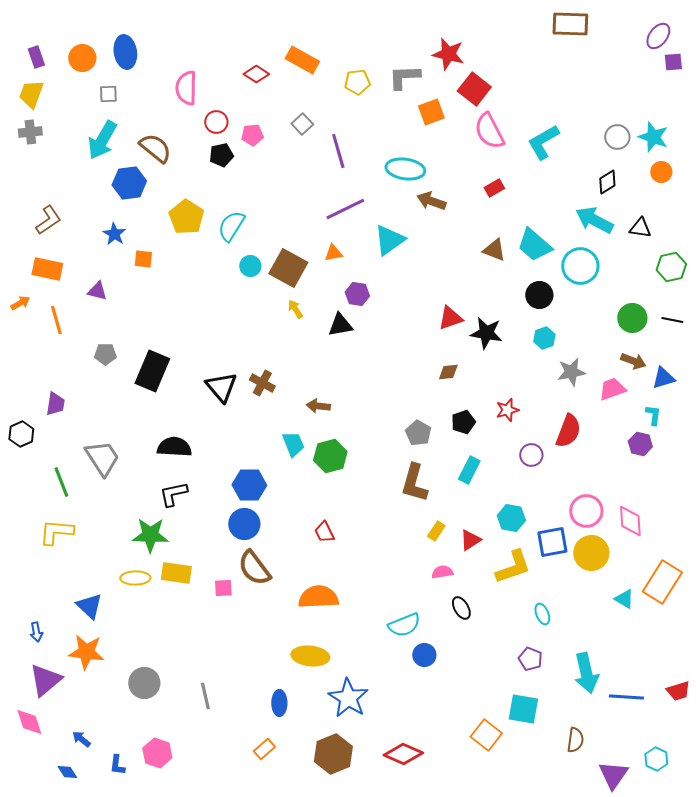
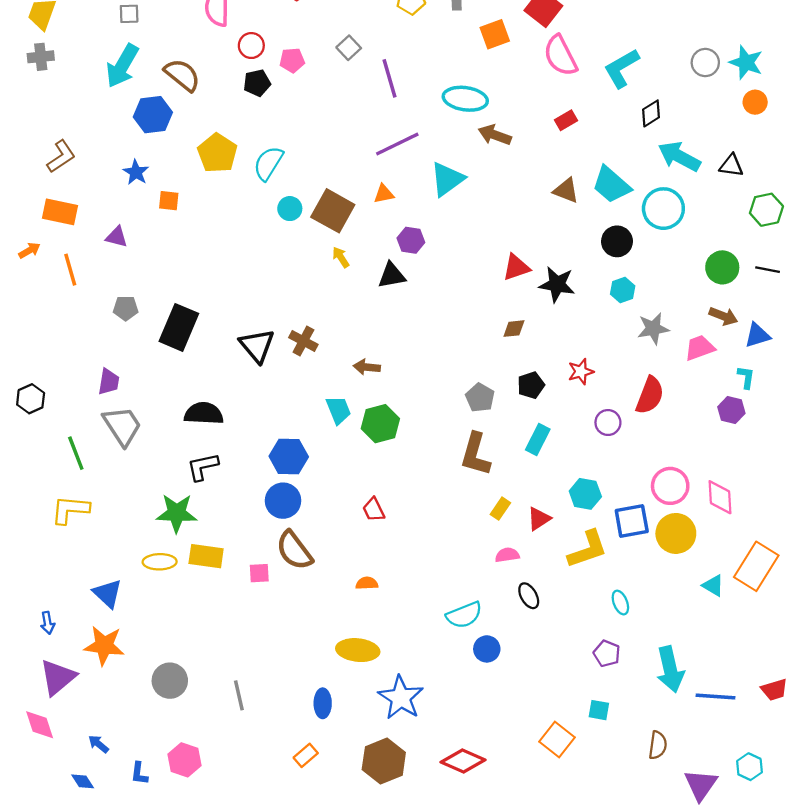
black diamond: (607, 182) -> (651, 113), moved
purple trapezoid: (55, 404) -> (109, 382), moved
orange semicircle: (318, 597) -> (367, 583), size x0.5
cyan square: (523, 709) -> (599, 710), size x0.6

